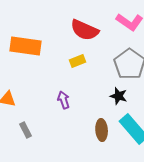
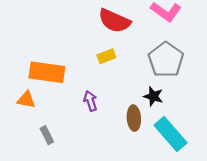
orange rectangle: (26, 46) -> (47, 72), moved
brown ellipse: (102, 130) -> (134, 118), moved

